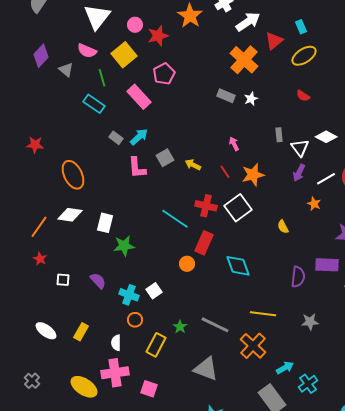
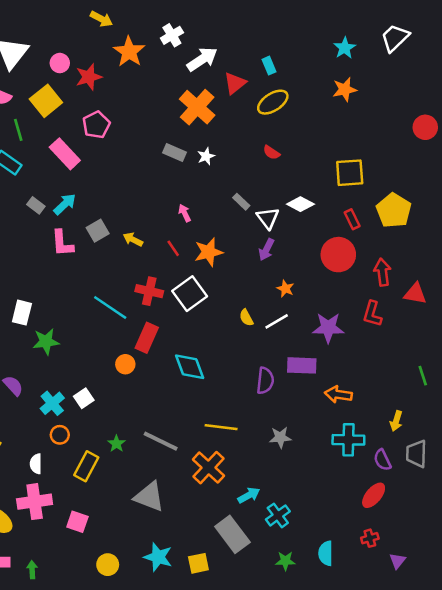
gray rectangle: (279, 135) -> (241, 202), turned -40
white line: (326, 179) -> (277, 321), moved
cyan cross: (129, 295) -> (52, 403), turned 30

